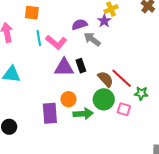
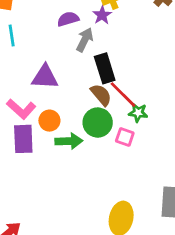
gray arrow: (92, 39) -> (85, 40), turned 78
pink L-shape: (56, 42) -> (21, 109), moved
black rectangle: (81, 66) -> (105, 68), moved, size x1.5
green star: (141, 93) -> (138, 113), moved

